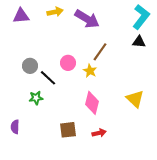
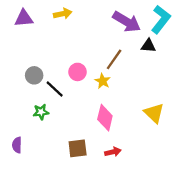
purple arrow: (87, 19) -> (127, 22), moved
black triangle: (139, 42) -> (148, 46), moved

